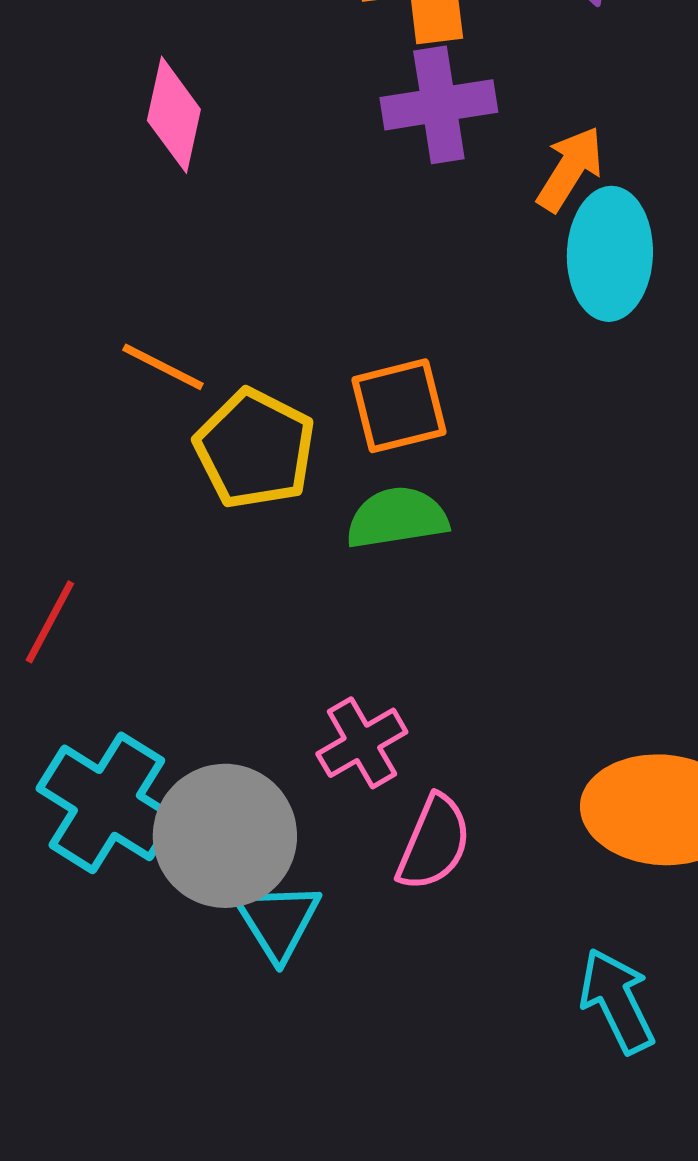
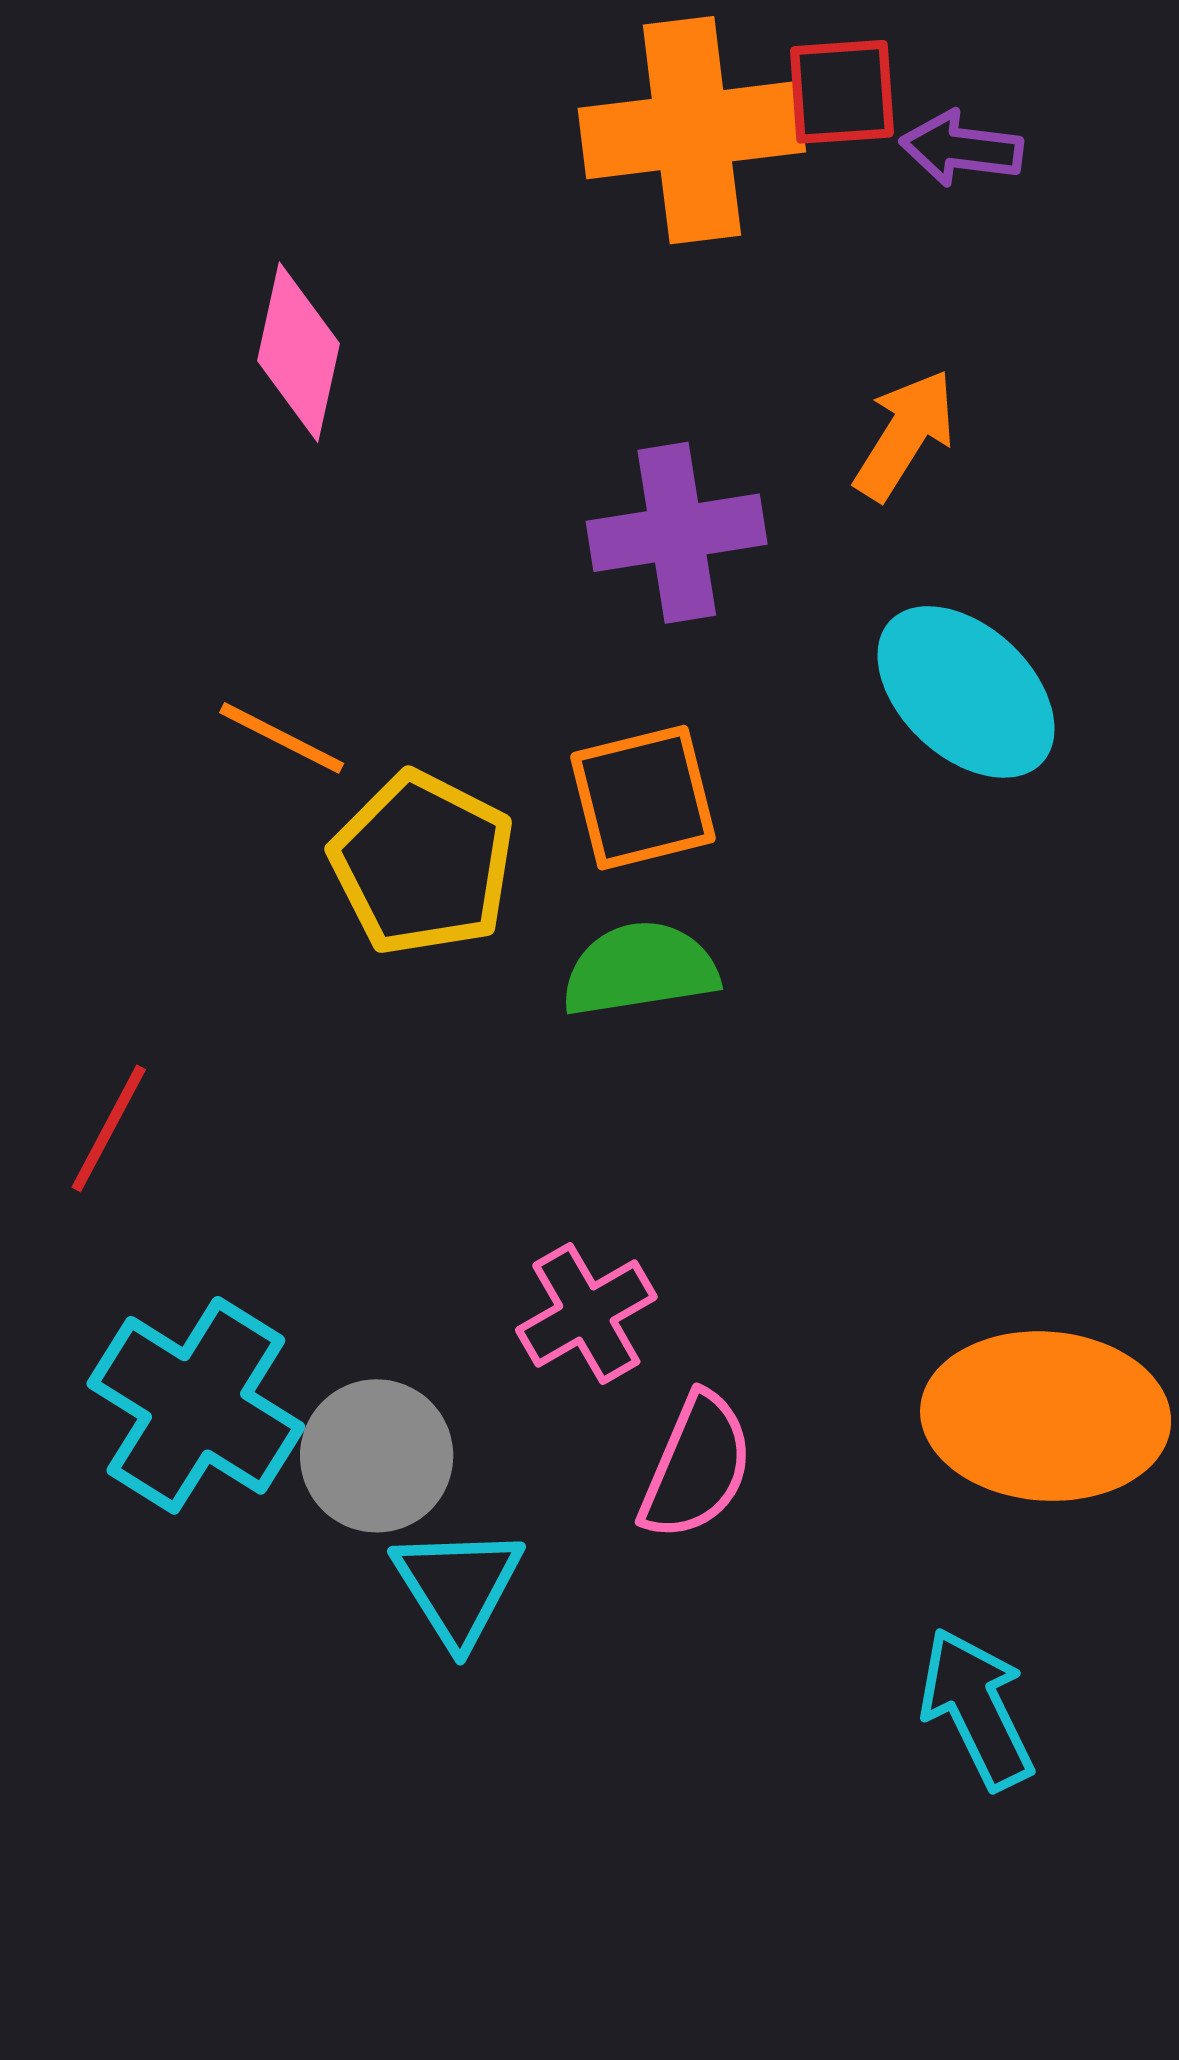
purple cross: (439, 105) -> (677, 533), moved
cyan ellipse: (610, 254) -> (966, 692), moved, turned -49
gray circle: (225, 836) -> (377, 1456), size x0.7

